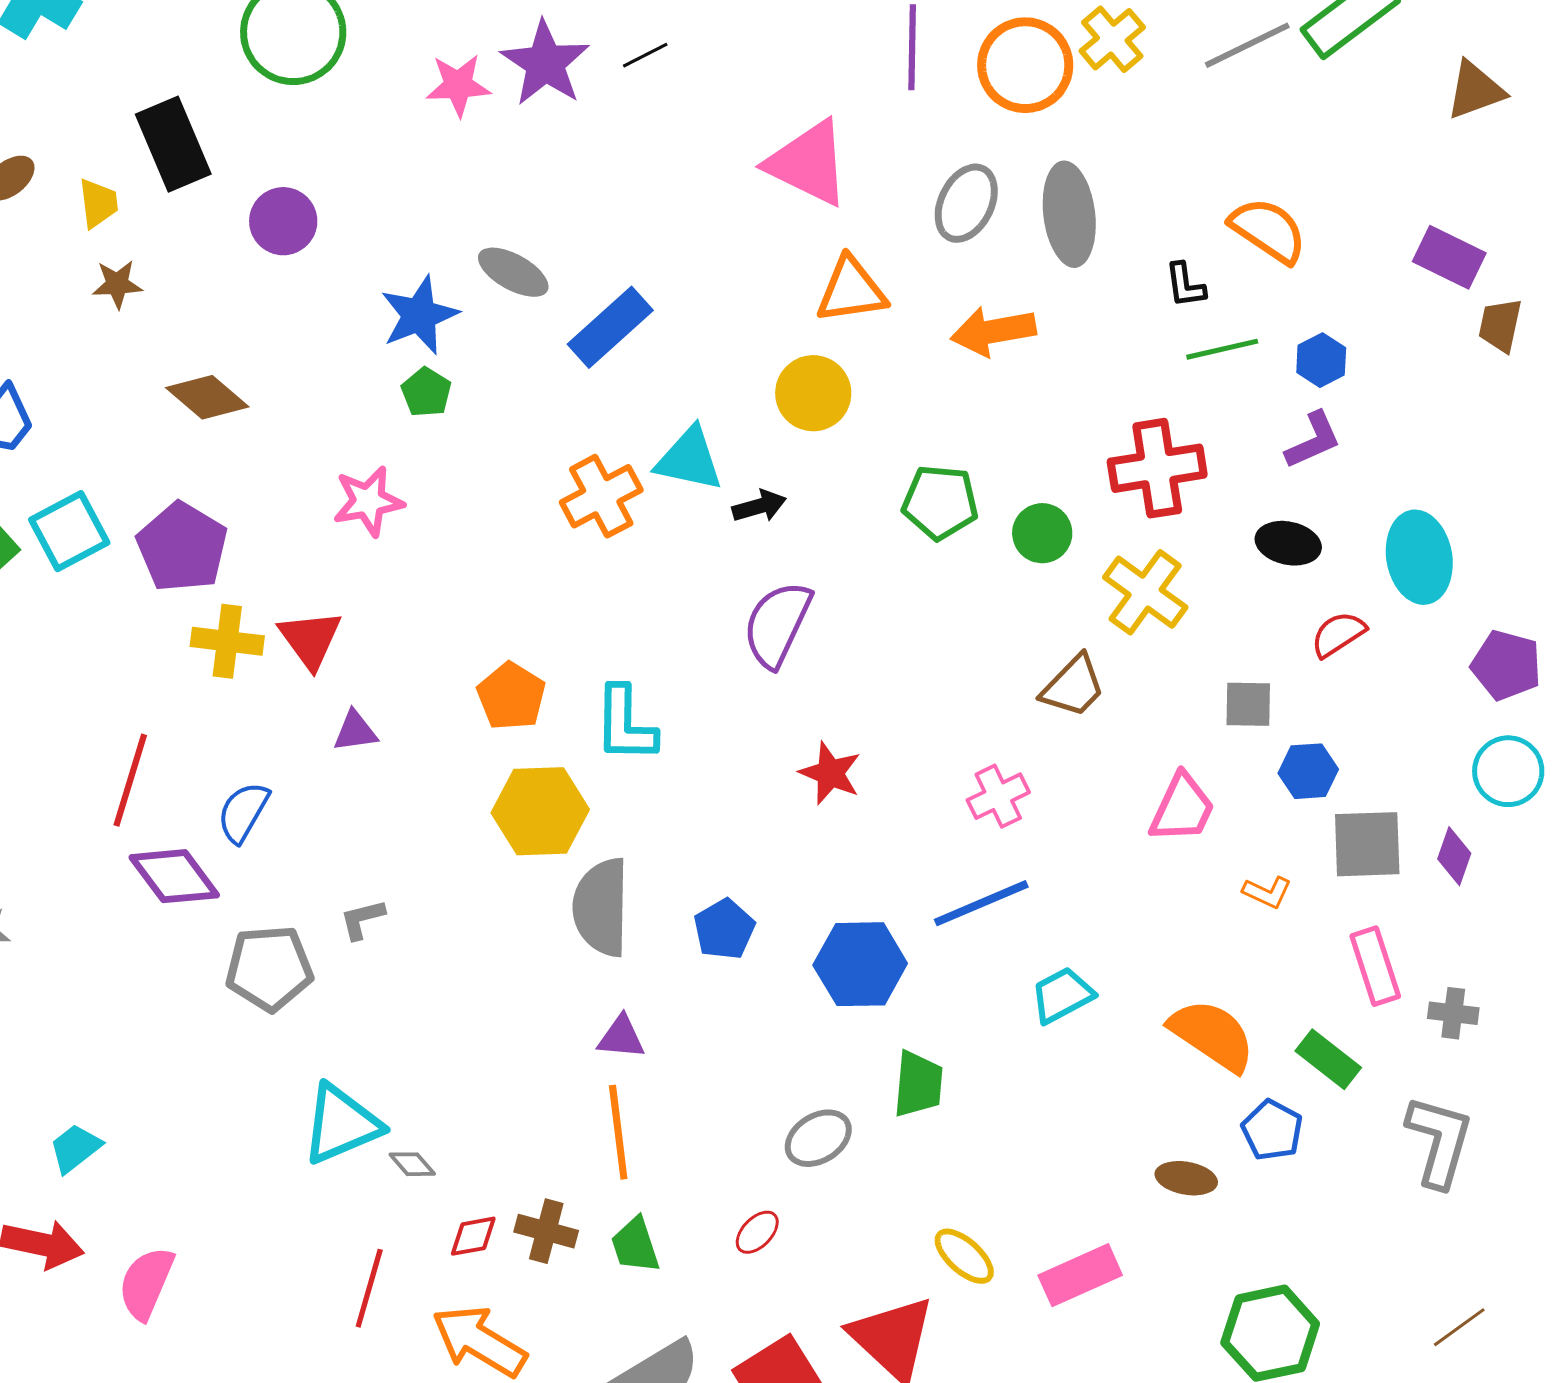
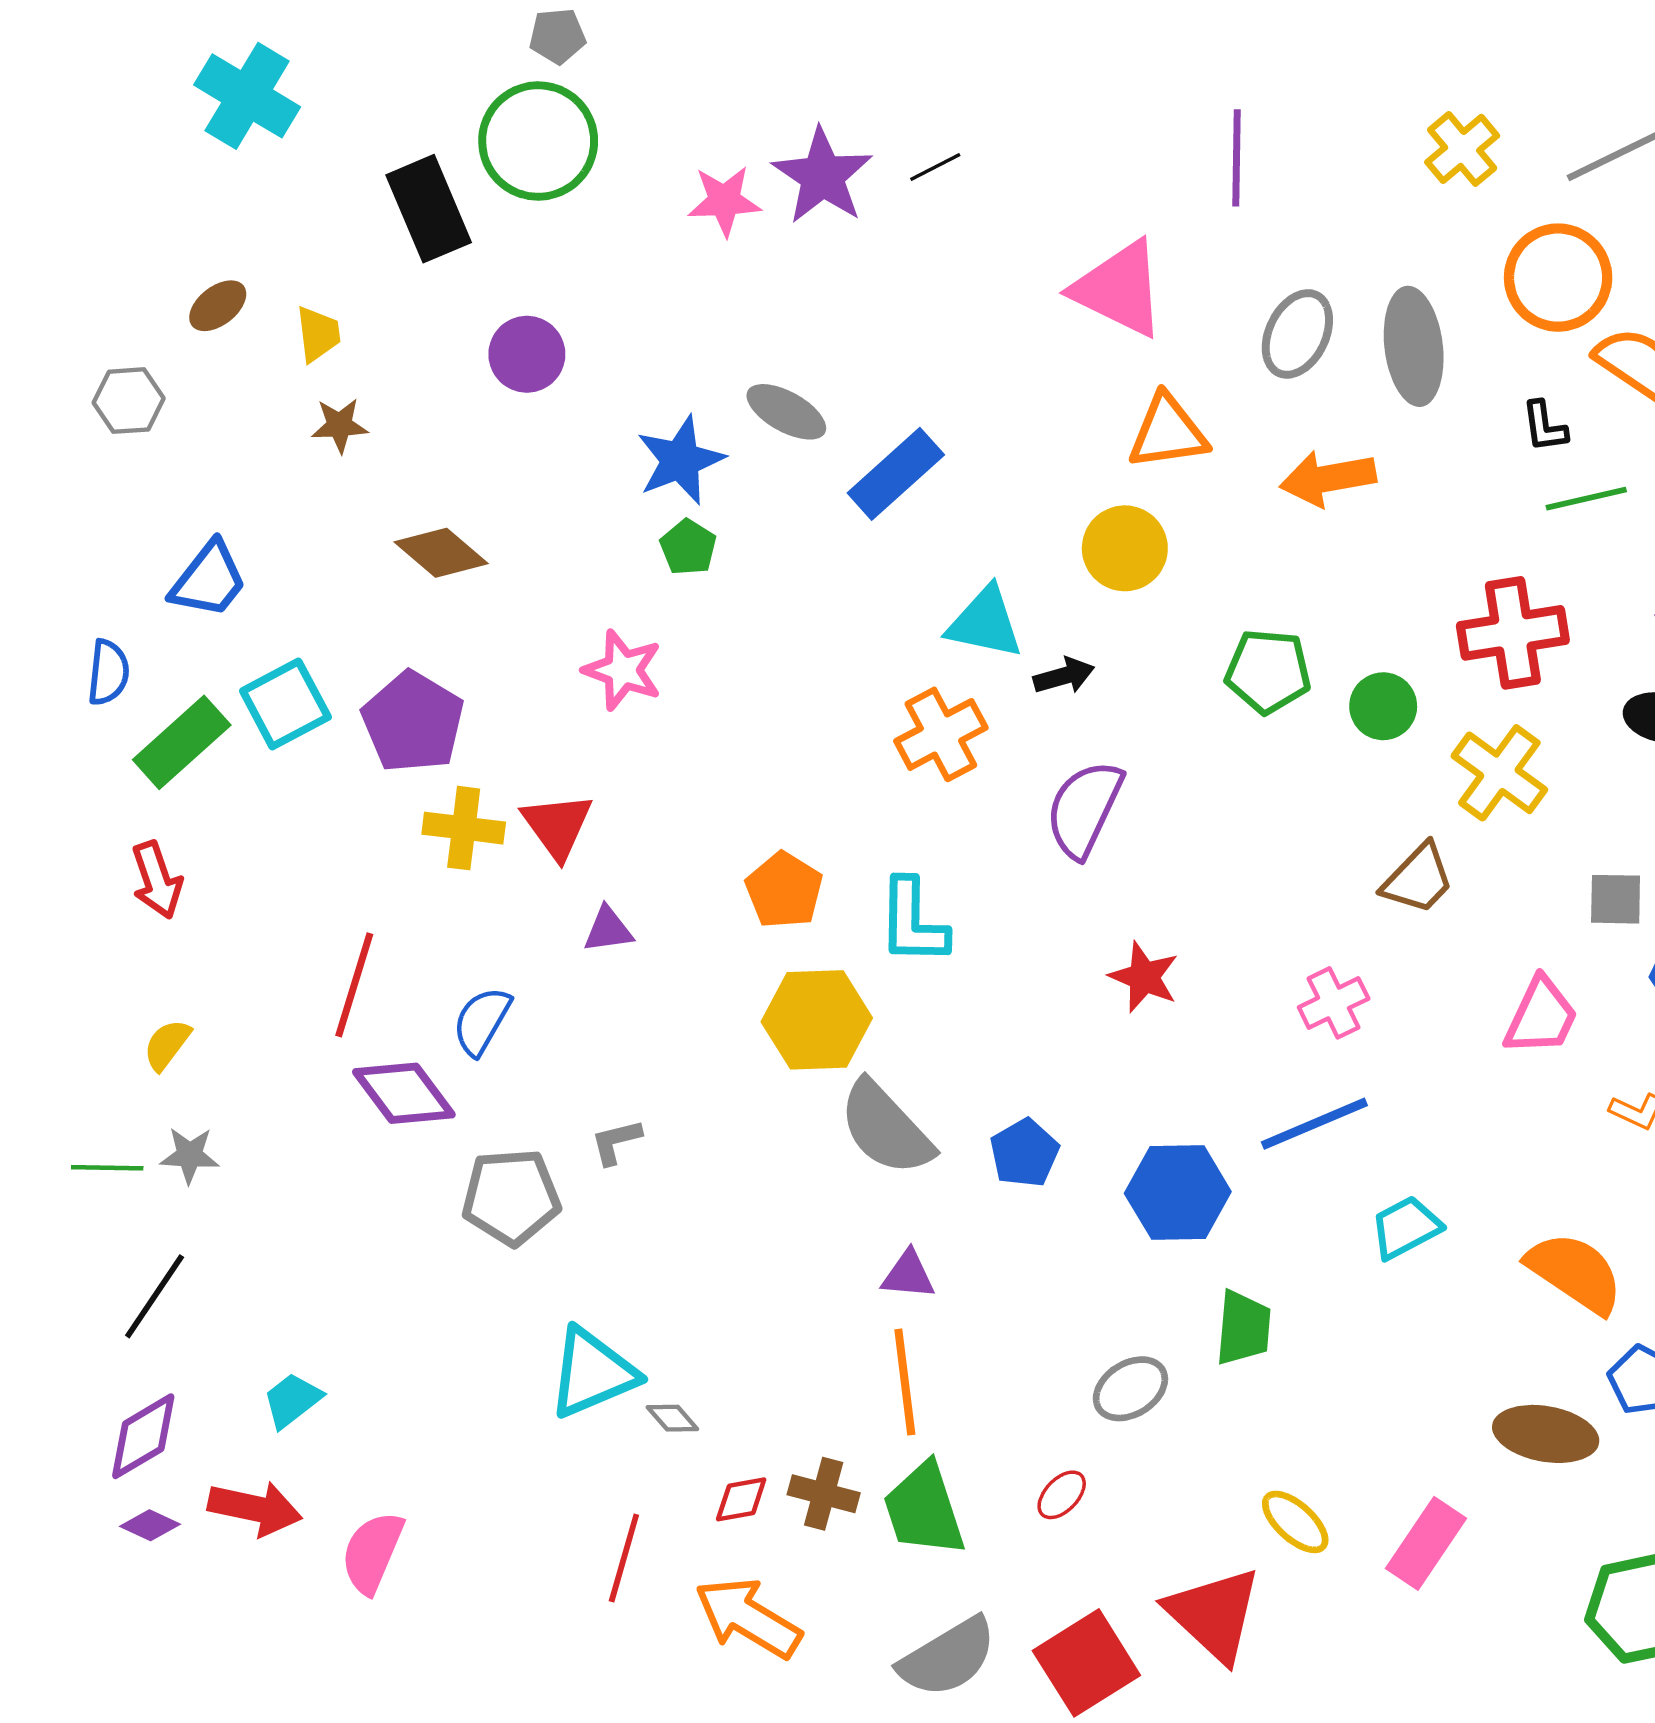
orange circle: (1025, 65) -> (1558, 278), moved
black rectangle: (173, 144) -> (429, 209), moved
orange cross: (601, 496) -> (941, 734), moved
pink star: (368, 501) -> (623, 670), turned 30
gray semicircle: (601, 907) -> (886, 1128), turned -44
brown ellipse: (1186, 1178) -> (1546, 1434), size x1.5
green trapezoid: (635, 1245) -> (924, 1510), size x1.5
pink rectangle: (1080, 1275) -> (1426, 1543), turned -32

